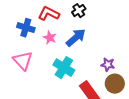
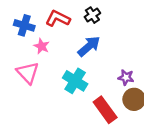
blue cross: (26, 28) -> (24, 25), moved
pink star: (50, 38) -> (42, 46), moved

